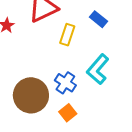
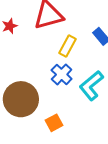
blue cross: (65, 83) -> (62, 74), moved

